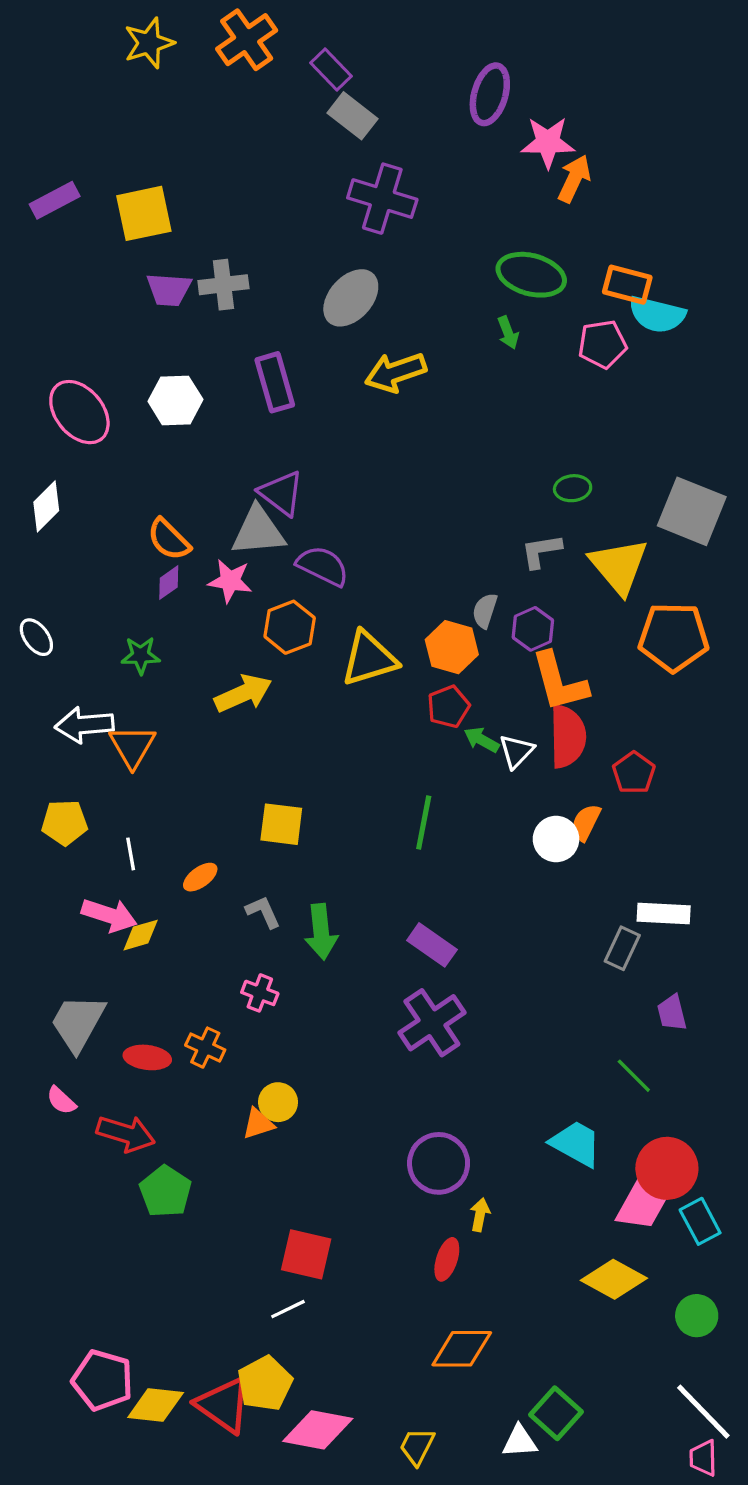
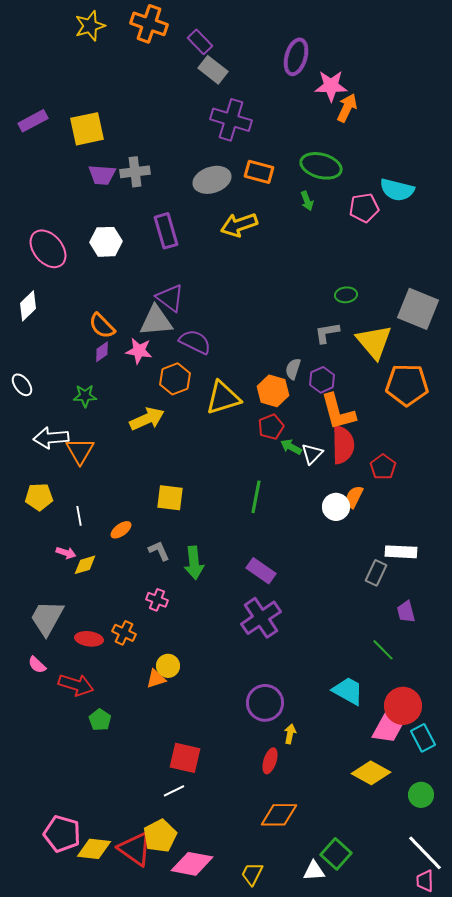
orange cross: (247, 40) -> (149, 24), turned -36
orange rectangle: (627, 285) -> (259, 172), moved
gray ellipse: (351, 298) -> (212, 180), turned 30
pink arrow: (109, 915) -> (66, 553), size x0.6
green pentagon: (165, 1192) -> (100, 720), size x0.7

